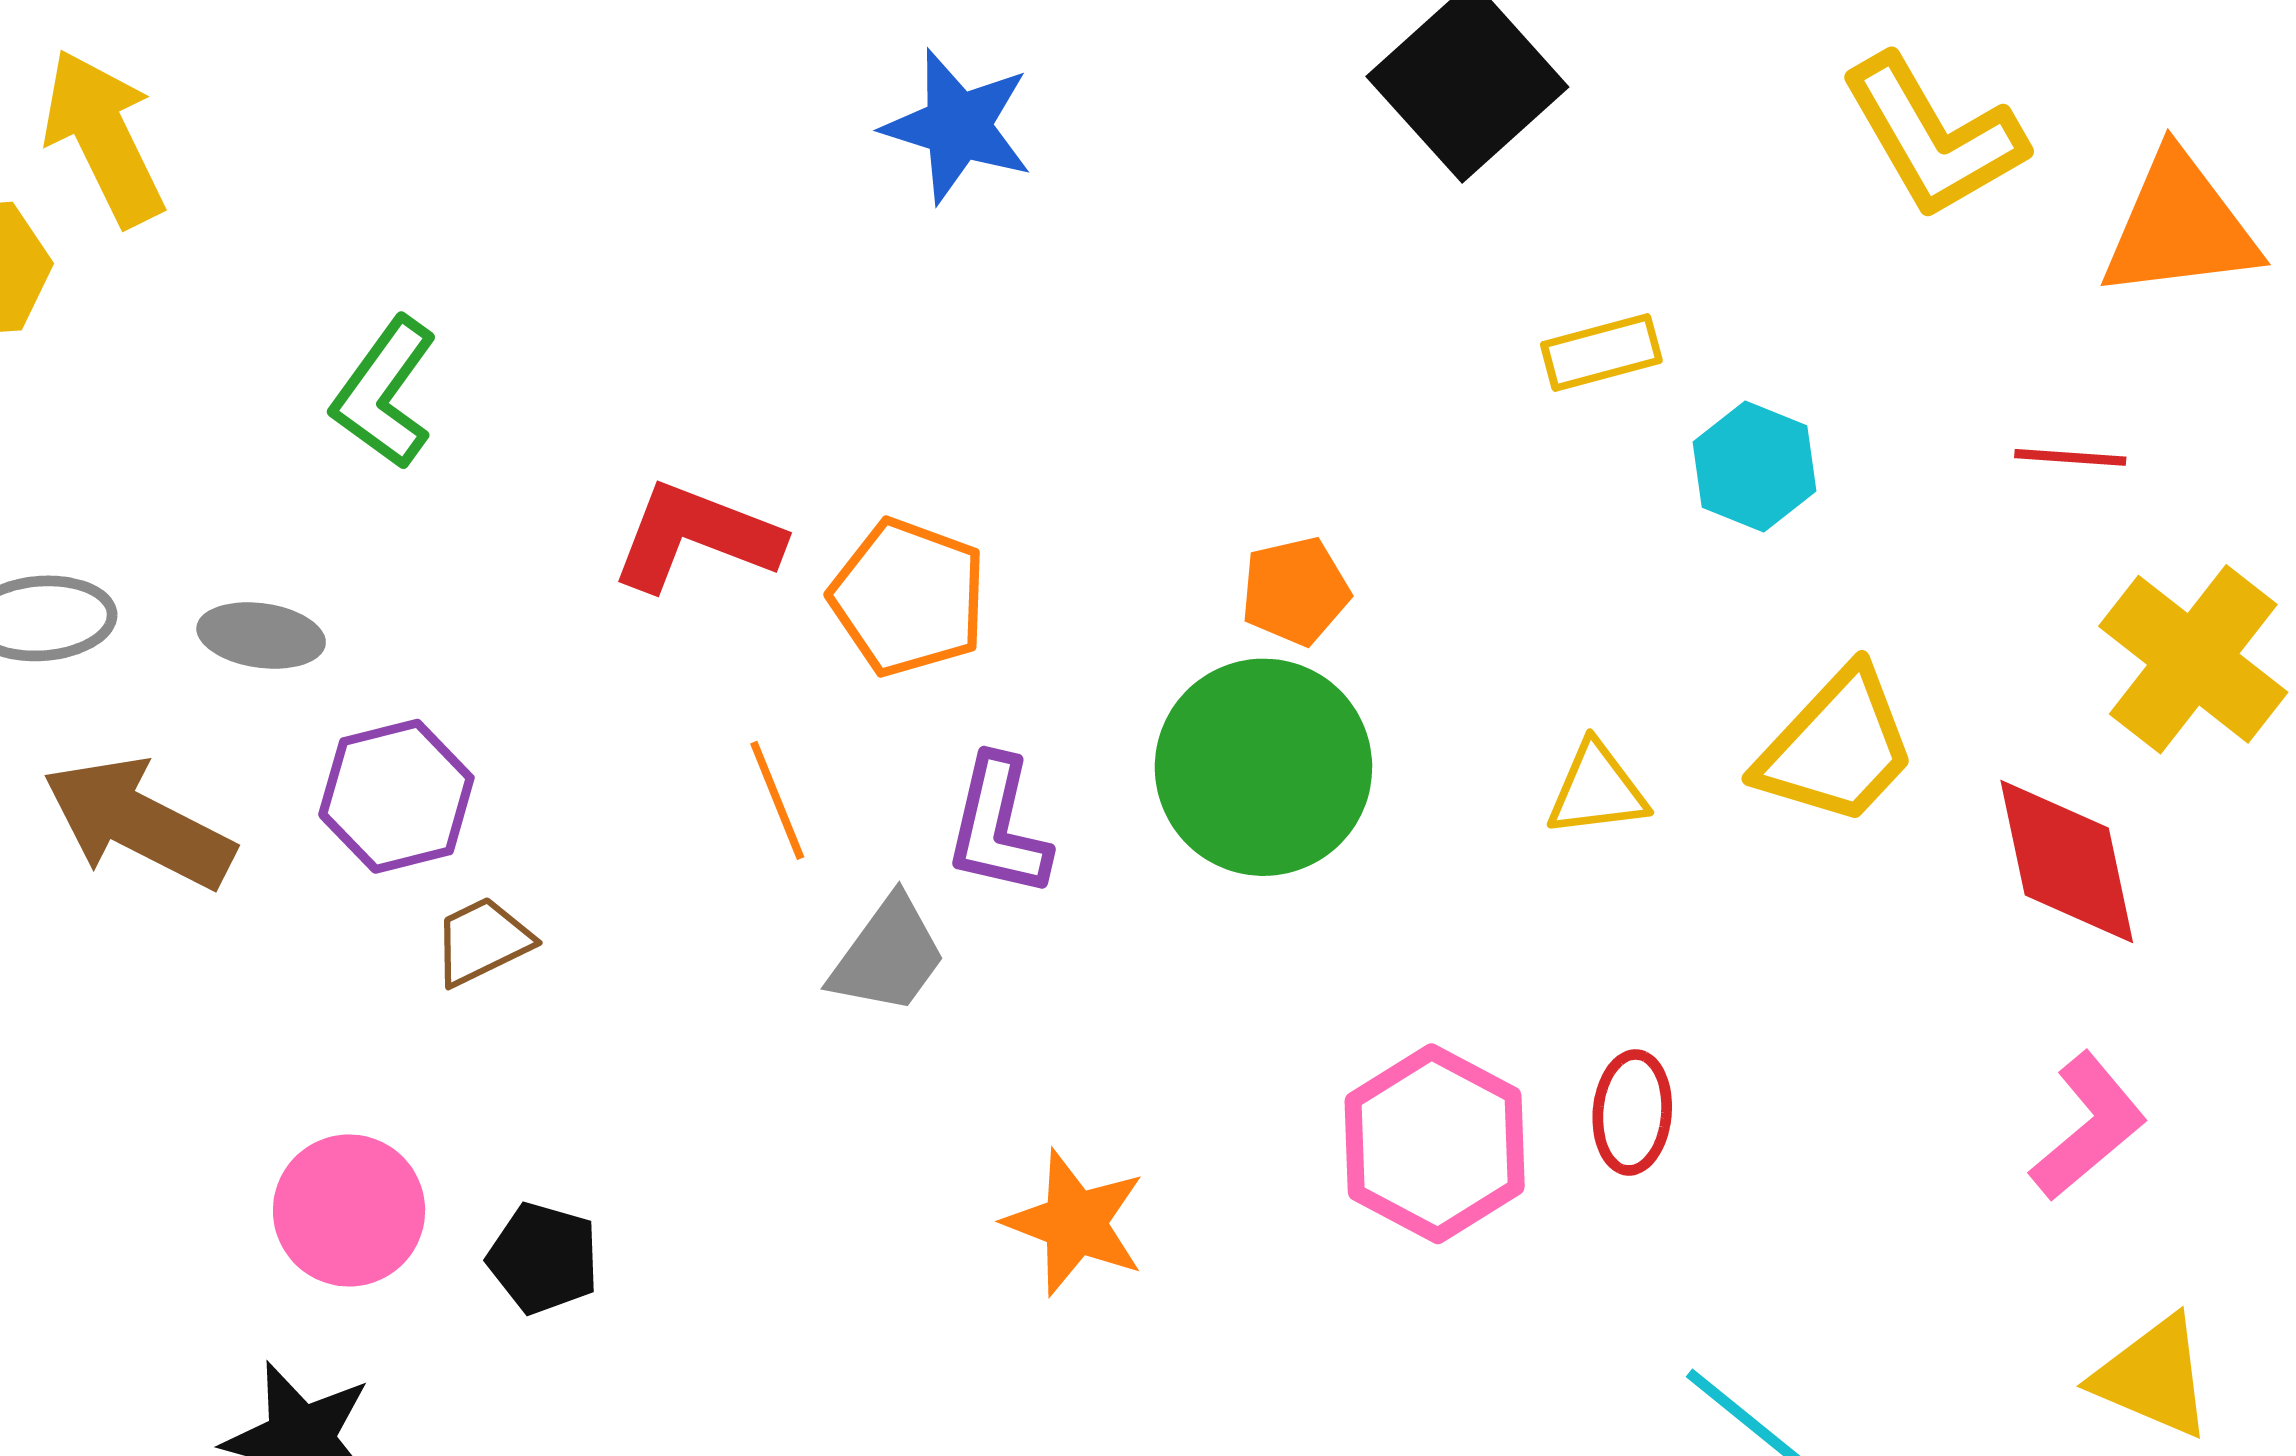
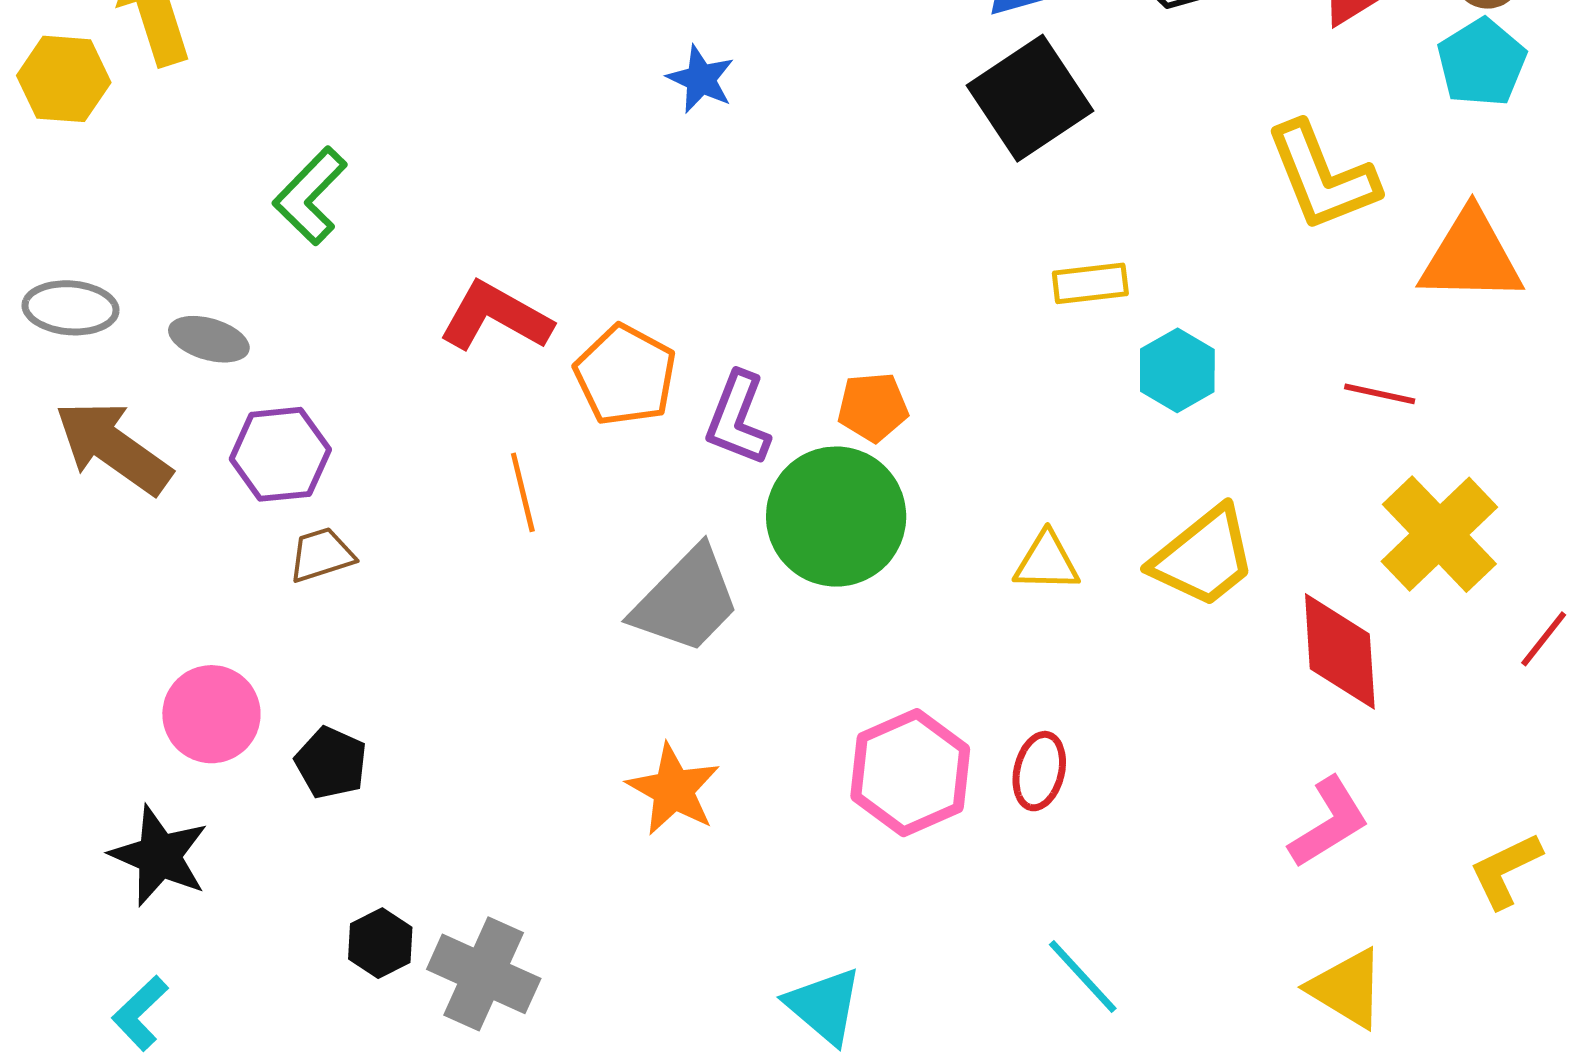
blue star: (958, 126) -> (701, 79), size x0.7
purple L-shape: (998, 827) -> (738, 419), moved
gray trapezoid: (888, 955) -> (686, 600), moved, size x1.4

